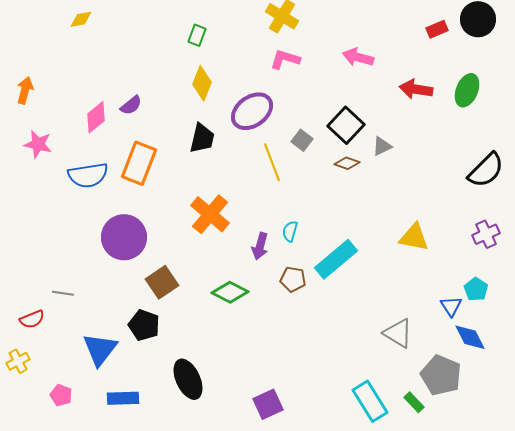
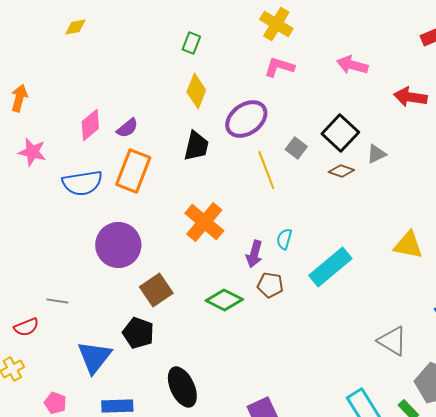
purple semicircle: (131, 105) -> (127, 128), moved
brown pentagon: (293, 279) -> (270, 285), moved

